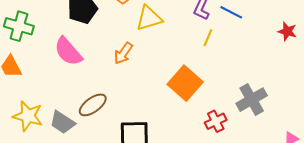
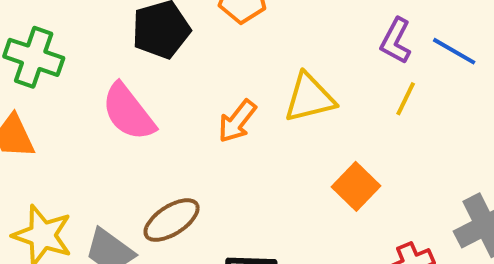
yellow triangle: (149, 18) -> (309, 98), moved
orange square: (185, 83) -> (356, 186), size x0.7

